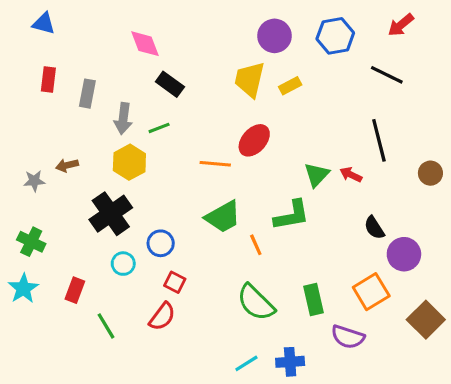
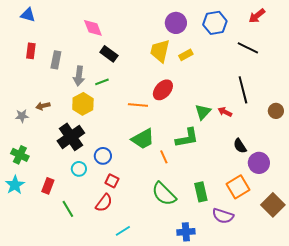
cyan line: (246, 363) -> (123, 231), moved

